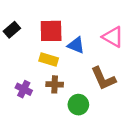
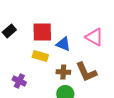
brown cross: (55, 84) -> (63, 72), moved

